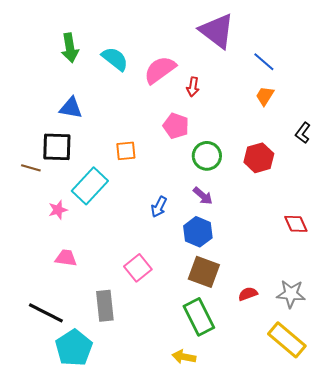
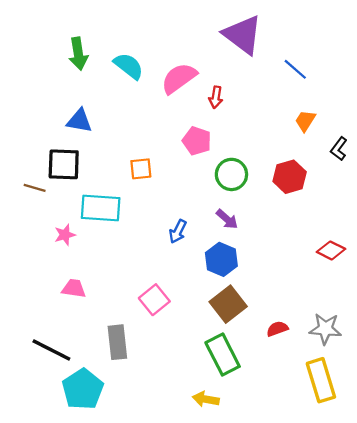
orange trapezoid: (265, 96) -> (305, 121), moved
cyan rectangle: (90, 186) -> (101, 208), turned 51
red diamond: (296, 224) -> (331, 250), turned -40
brown square: (204, 272) -> (228, 304), turned 32
yellow rectangle: (287, 340) -> (321, 380), turned 33

